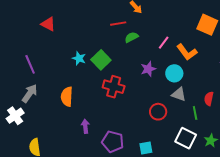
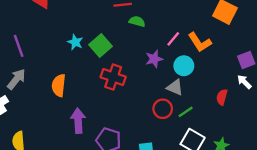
green semicircle: (132, 37) -> (137, 21), turned 40
pink line: (164, 43) -> (173, 39), moved
gray triangle: (179, 94) -> (175, 87), moved
green line: (195, 113) -> (186, 112), moved, turned 64
purple arrow: (85, 126) -> (78, 121), size x1.5

